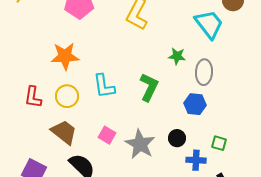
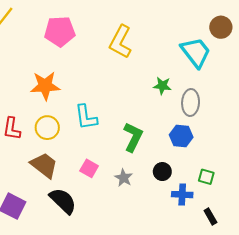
green L-shape: (149, 87) -> (133, 137), moved
gray star: (140, 144) -> (124, 178), size x0.6

